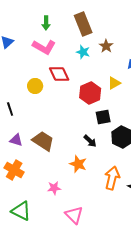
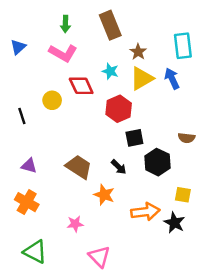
cyan star: (83, 52) -> (110, 71), moved
yellow triangle: (114, 83) -> (142, 78), moved, size x1.5
black line: (10, 109) -> (22, 116), moved
brown trapezoid: (43, 141) -> (79, 167), moved
orange arrow: (112, 178) -> (145, 212), turned 70

